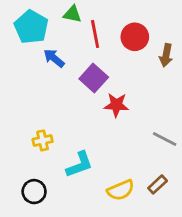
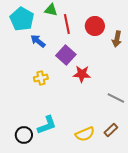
yellow cross: (43, 140) -> (41, 78), moved
cyan L-shape: (79, 165) -> (47, 125), moved

